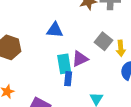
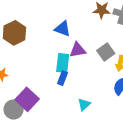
purple triangle: (80, 59) -> (78, 50), moved

